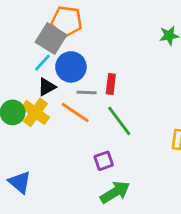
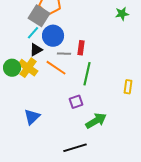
green line: (119, 121) -> (87, 74), turned 50
blue triangle: (20, 182) -> (32, 117), moved, turned 36
green arrow: (115, 192) -> (96, 121), moved

